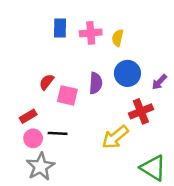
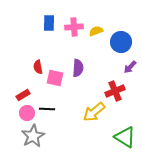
yellow semicircle: (118, 38) -> (96, 31), turned 56
blue circle: (127, 73) -> (121, 42), moved
red semicircle: (47, 82) -> (38, 67), turned -48

